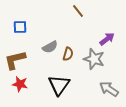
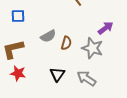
black triangle: (59, 85) -> (57, 74), size x0.7
gray arrow: (109, 89) -> (86, 78), moved

